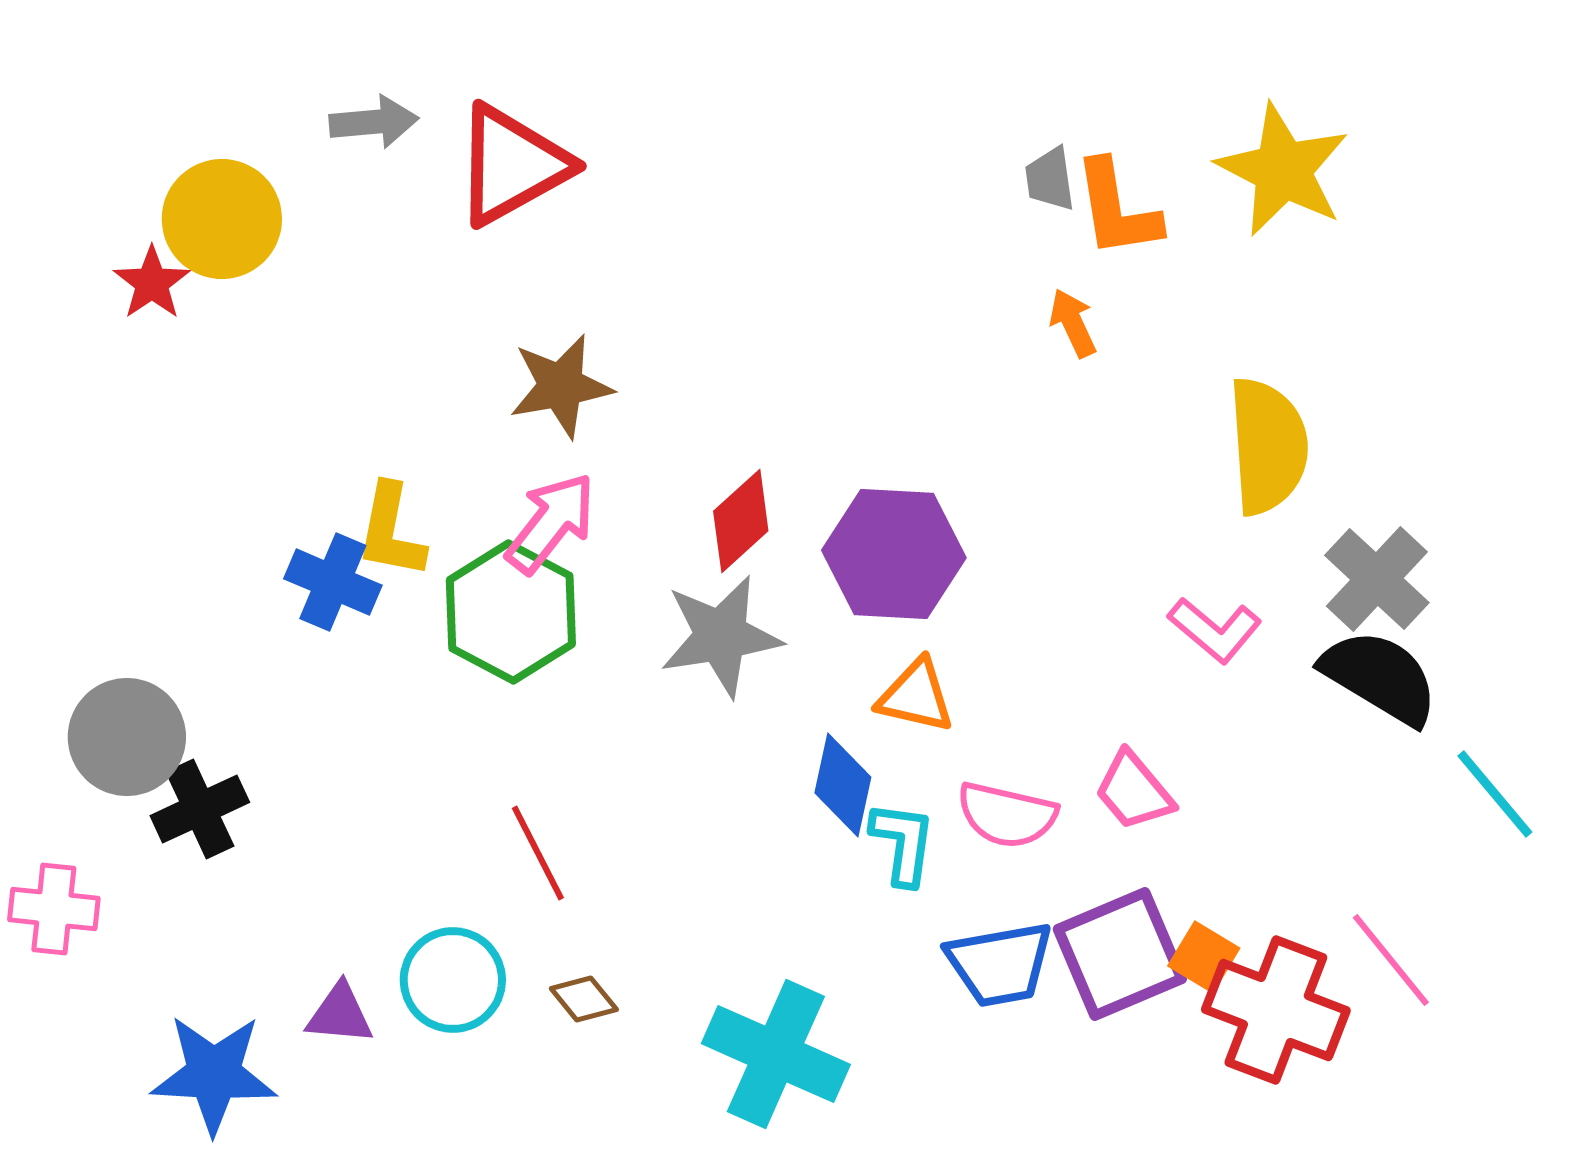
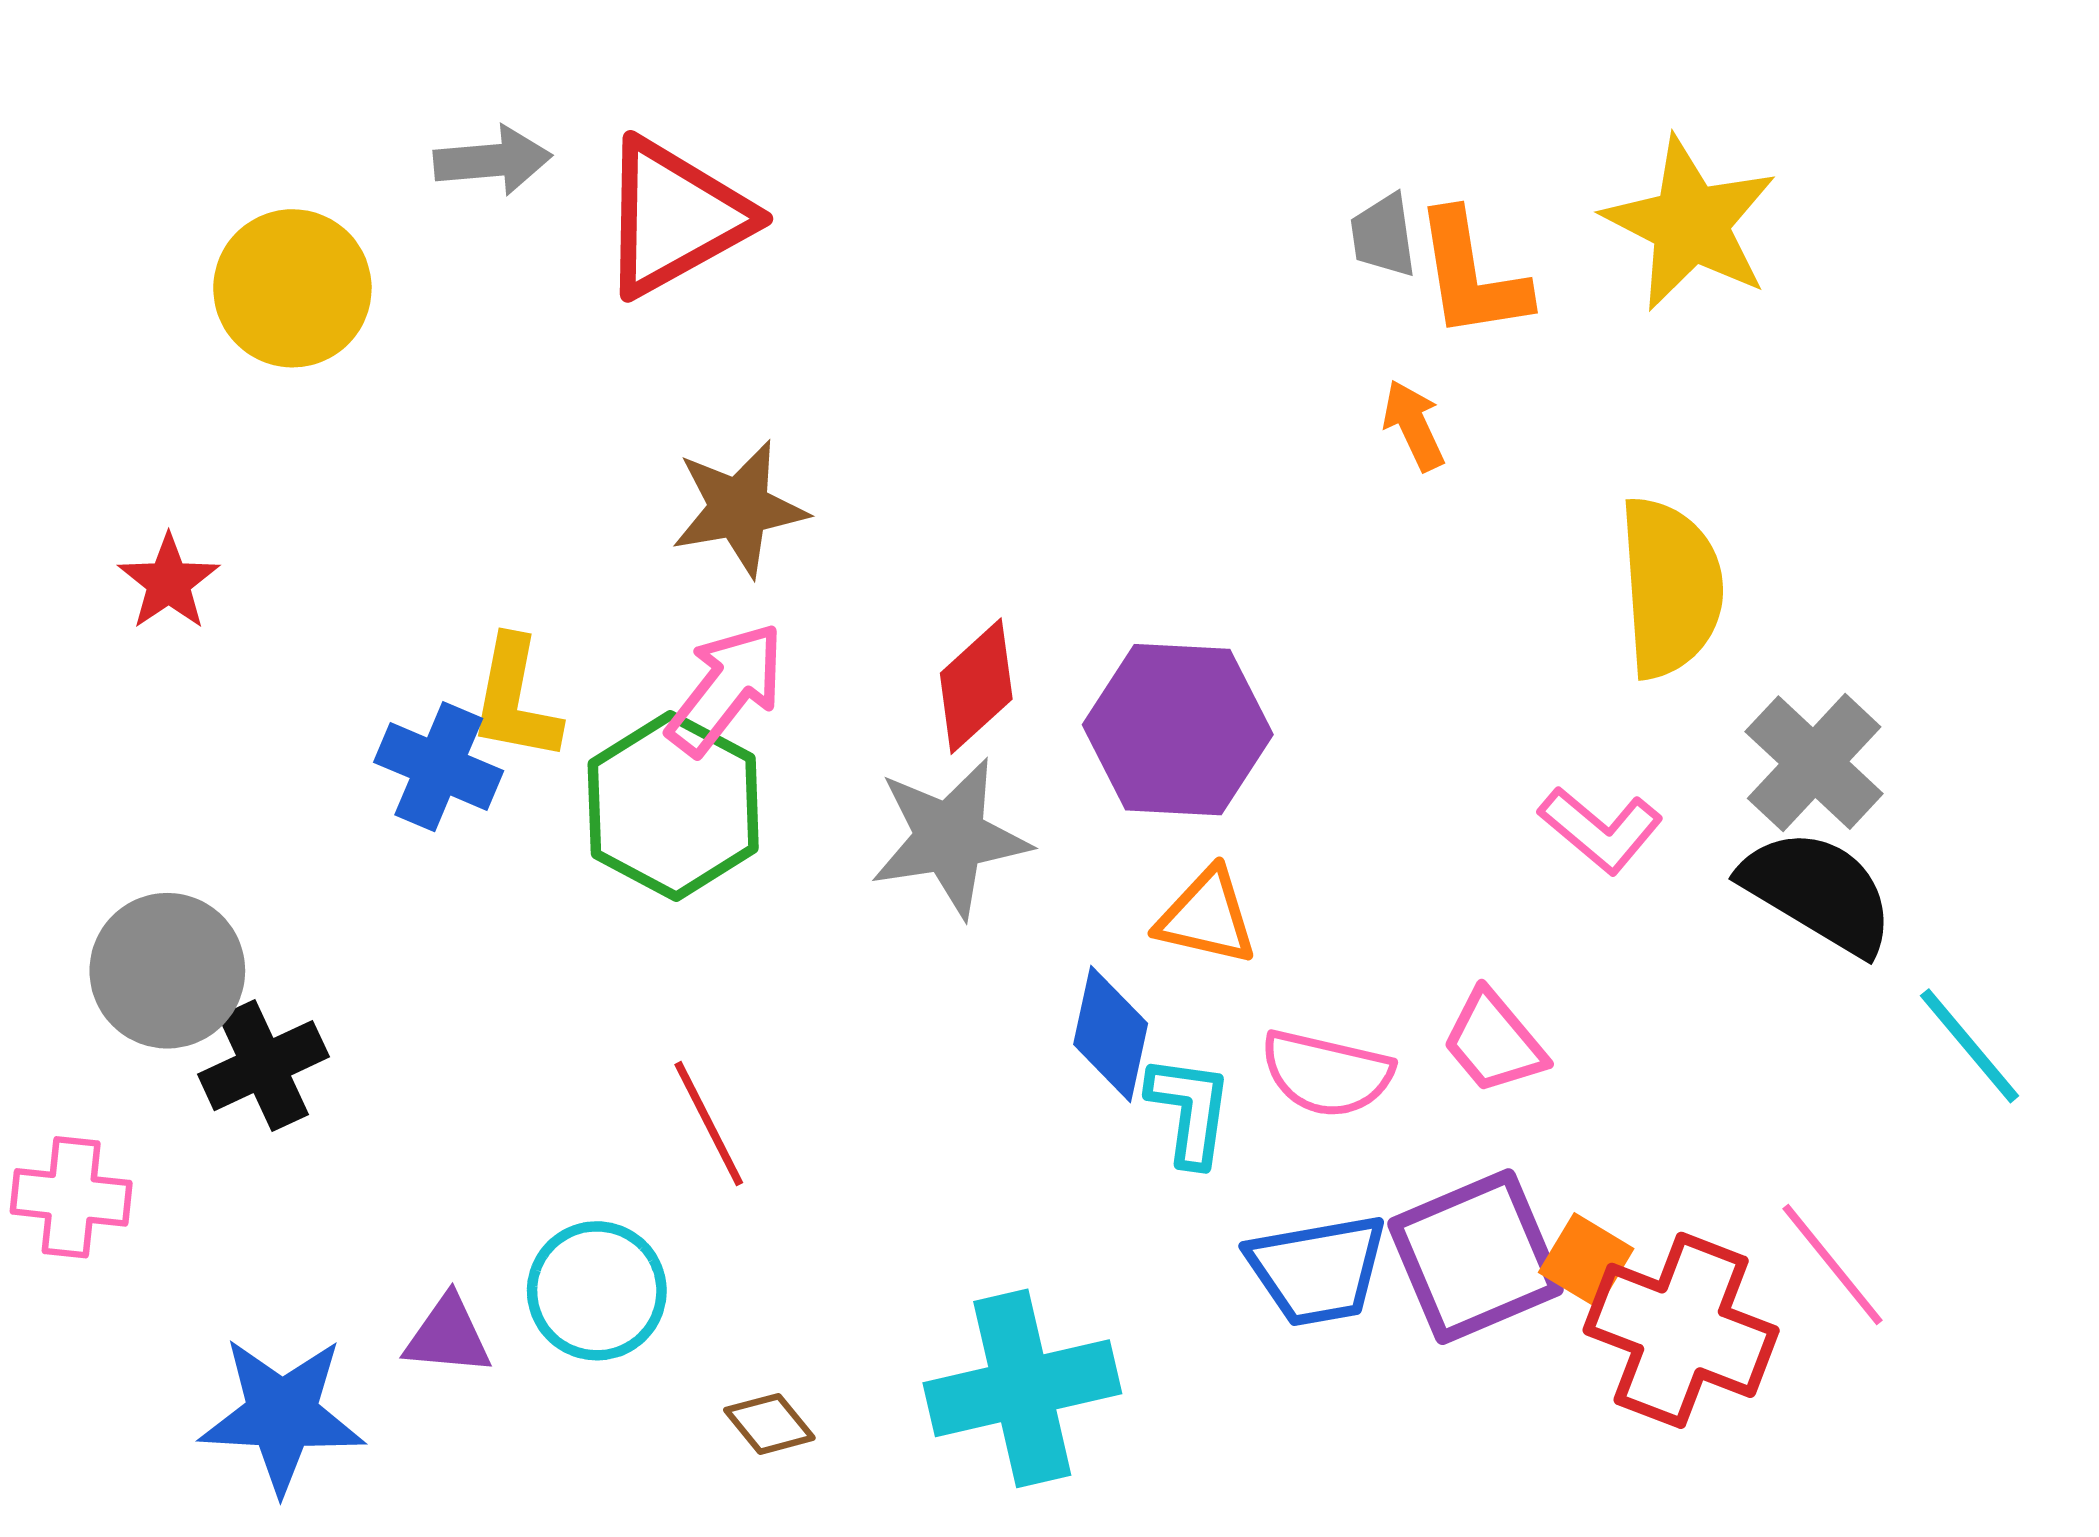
red star: (152, 283) -> (169, 582), moved
brown diamond: (584, 999) -> (769, 1424), moved
cyan cross: (776, 1054) -> (1022, 1388), turned -37

